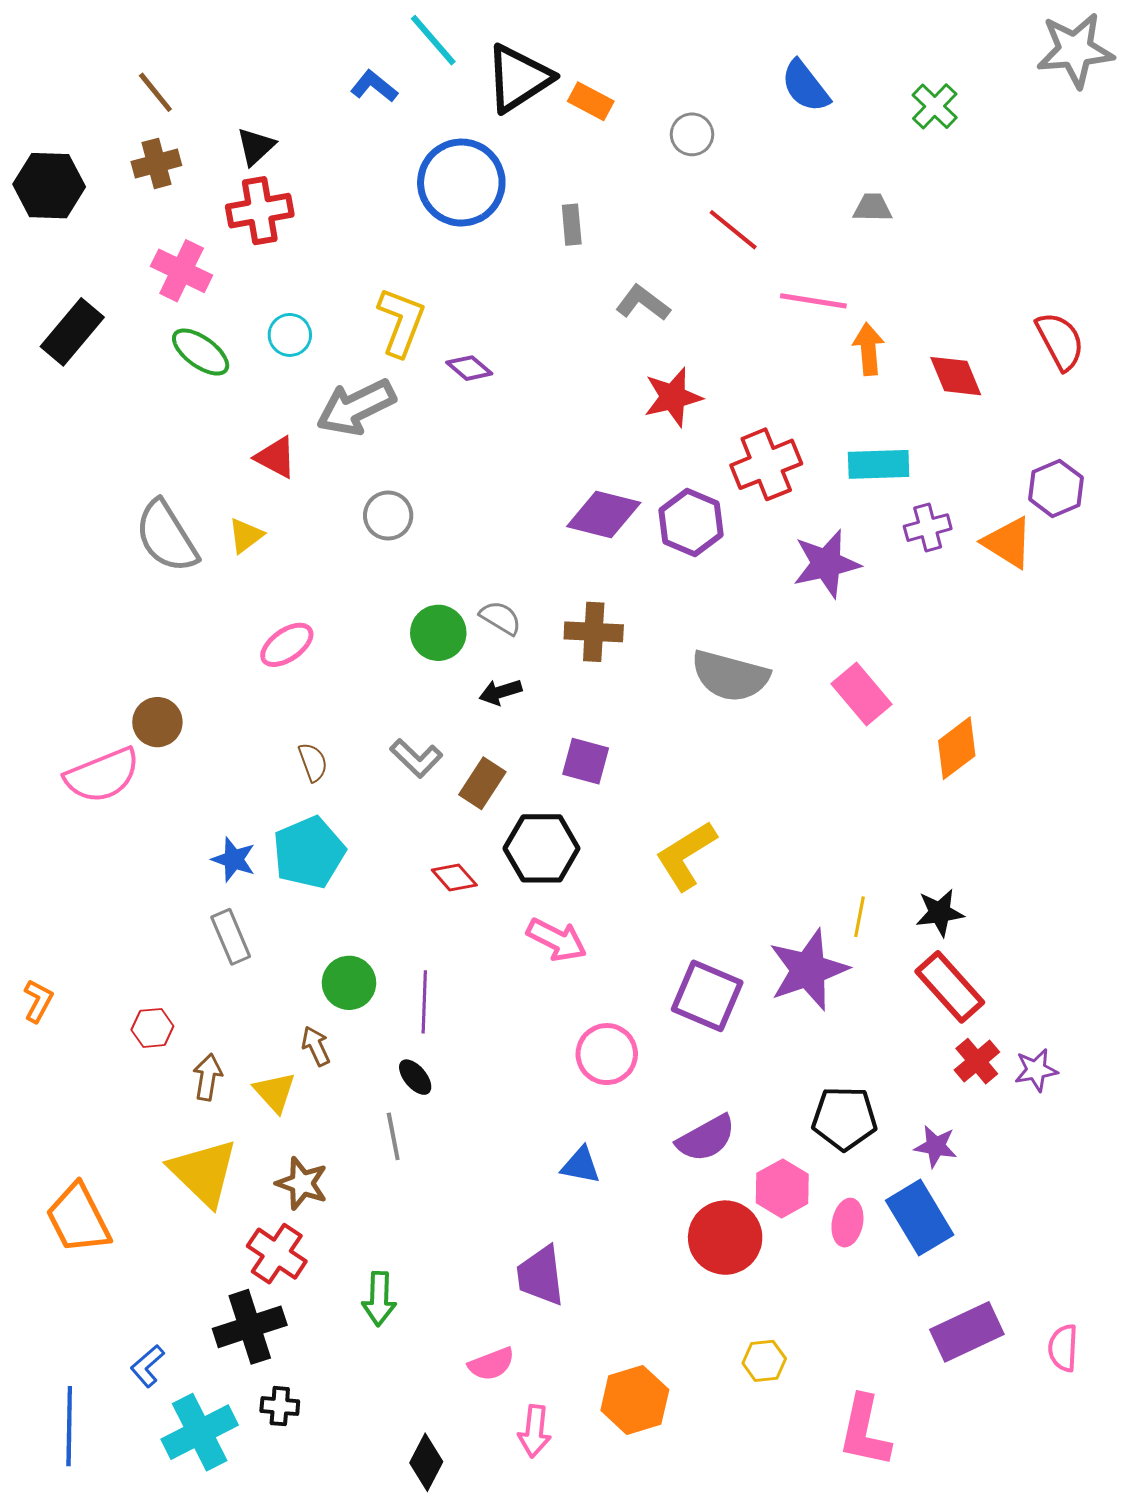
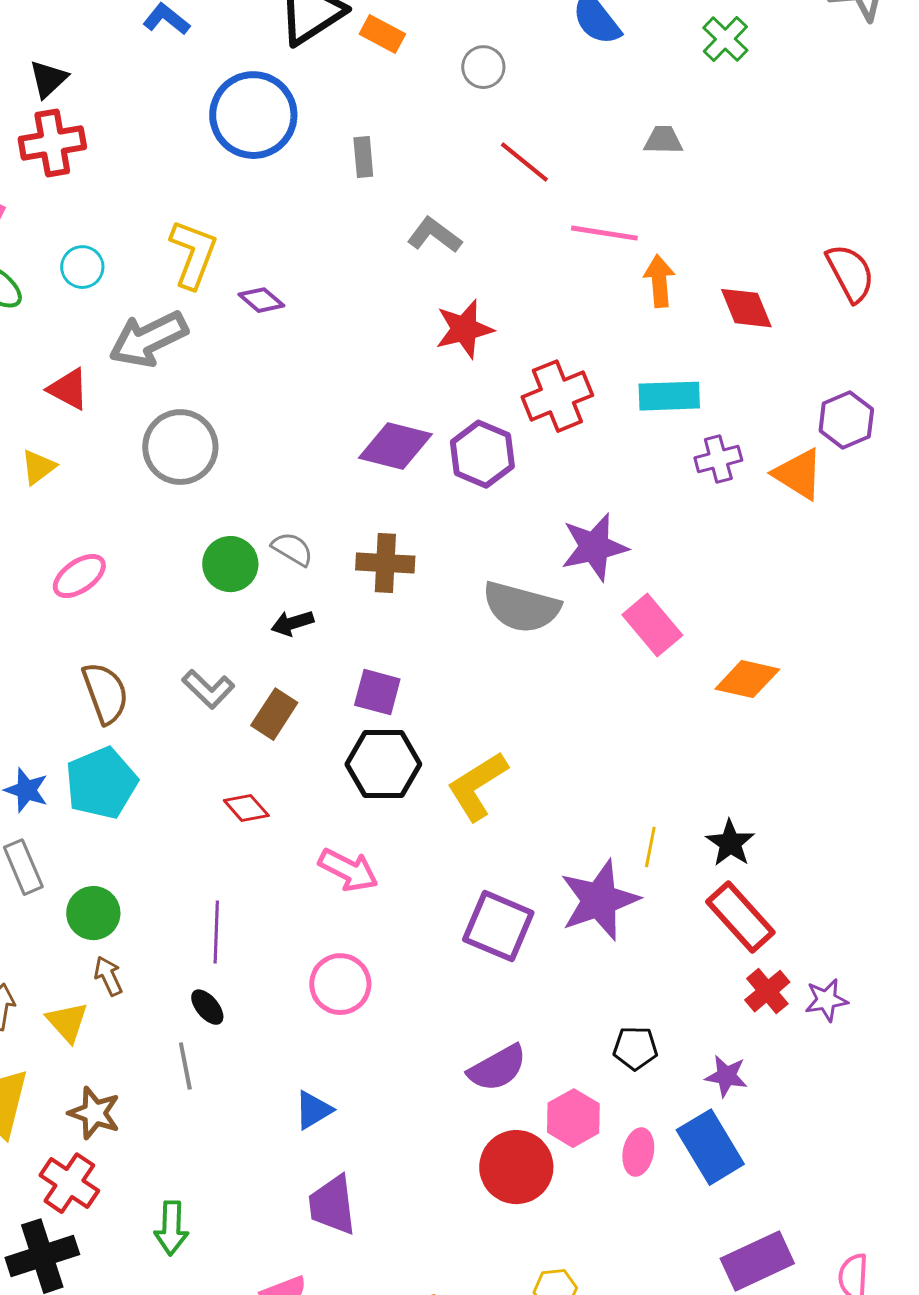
gray circle: (388, 515) -> (180, 447), size x1.5
purple star: (826, 564) -> (594, 547), moved
orange diamond: (957, 748) -> (747, 679), turned 50
brown semicircle: (313, 762) -> (105, 693), size x1.6
black hexagon: (542, 848) -> (383, 764), moved
black star: (940, 913) -> (730, 843), turned -30
green circle: (349, 983) -> (93, 913), moved
pink circle: (607, 1054) -> (340, 984), moved
black pentagon: (844, 1118) -> (635, 1048), size x0.7
blue triangle: (581, 1165) -> (313, 1110), moved, turned -42

